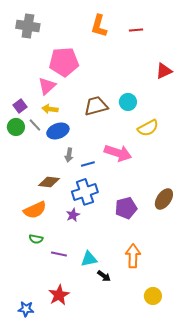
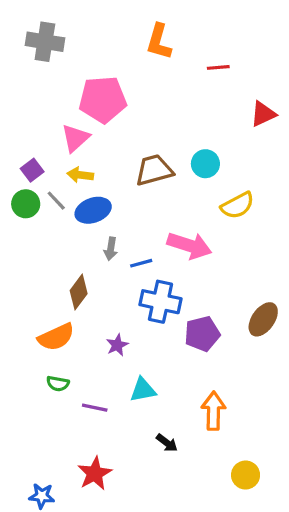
red line: (136, 30) -> (218, 67), moved
brown diamond: (49, 182) -> (79, 292), turned -60
blue cross: (85, 192) -> (160, 302), moved, turned 30
cyan triangle: (89, 259) -> (143, 390), moved

